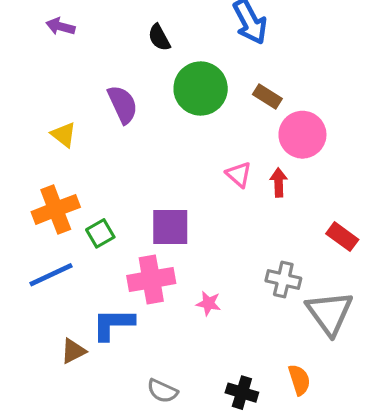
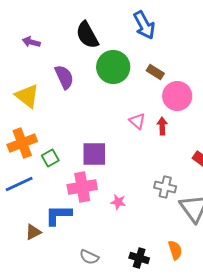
purple arrow: (60, 26) -> (31, 42), moved
black semicircle: (159, 38) -> (87, 35), size x1.6
yellow triangle: (64, 135) -> (27, 96), size x1.5

